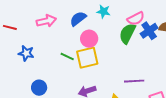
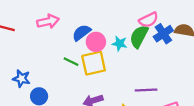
cyan star: (103, 12) -> (120, 44), moved
blue semicircle: (78, 19) -> (81, 33), moved
blue star: (26, 53) -> (21, 79), moved

